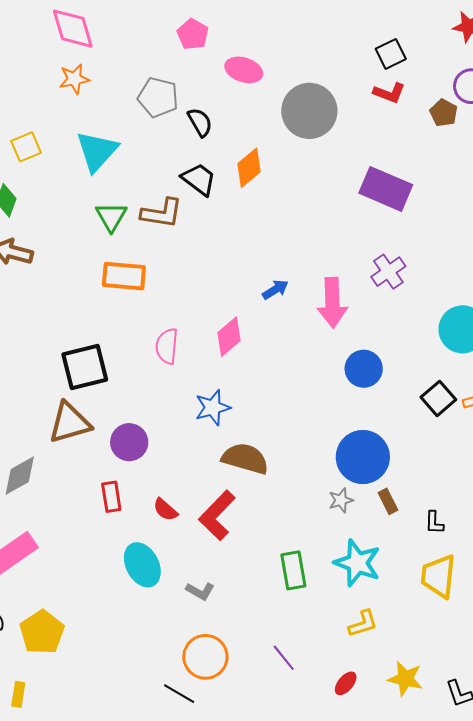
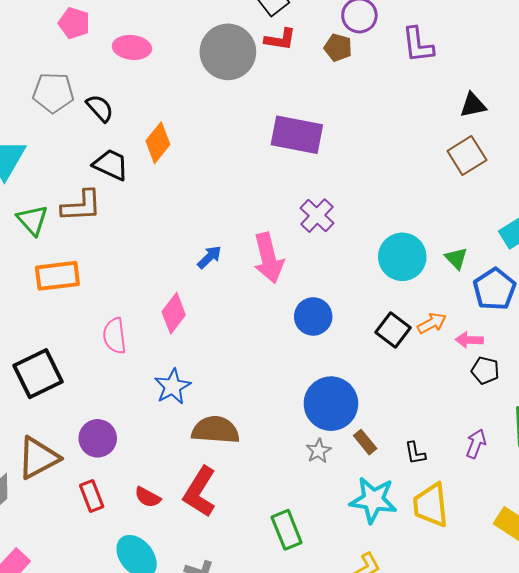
gray circle: (309, 111) -> (228, 52), moved
brown triangle: (70, 423) -> (38, 458), moved
cyan star: (357, 563) -> (373, 500), moved

